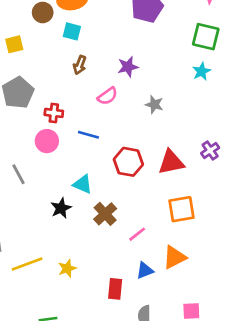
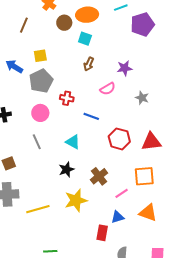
yellow square: (14, 44) -> (40, 56), moved
pink circle: (47, 141) -> (40, 113), moved
cyan triangle: (83, 184) -> (73, 142), moved
orange square: (181, 209) -> (144, 176), moved
orange triangle: (174, 257) -> (148, 213), turned 42
yellow star: (67, 268) -> (76, 200), moved, size x1.6
blue triangle: (145, 270) -> (118, 217), moved

